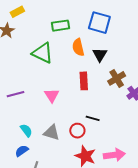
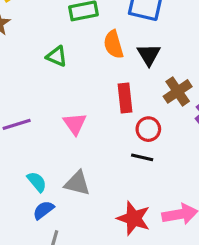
green triangle: (42, 53) -> (57, 56), size x0.6
red circle: (77, 131) -> (148, 129), moved
blue semicircle: (22, 151) -> (44, 210), moved

